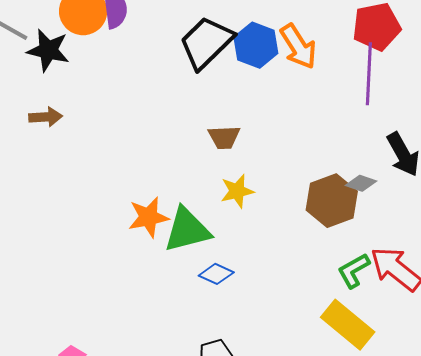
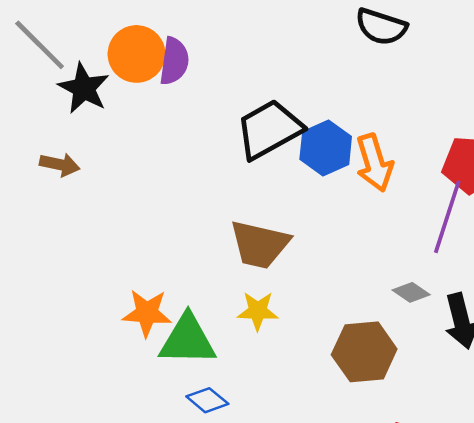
brown trapezoid: (224, 137) -> (260, 244), size x1.6
gray diamond: (361, 183) -> (411, 292), moved

